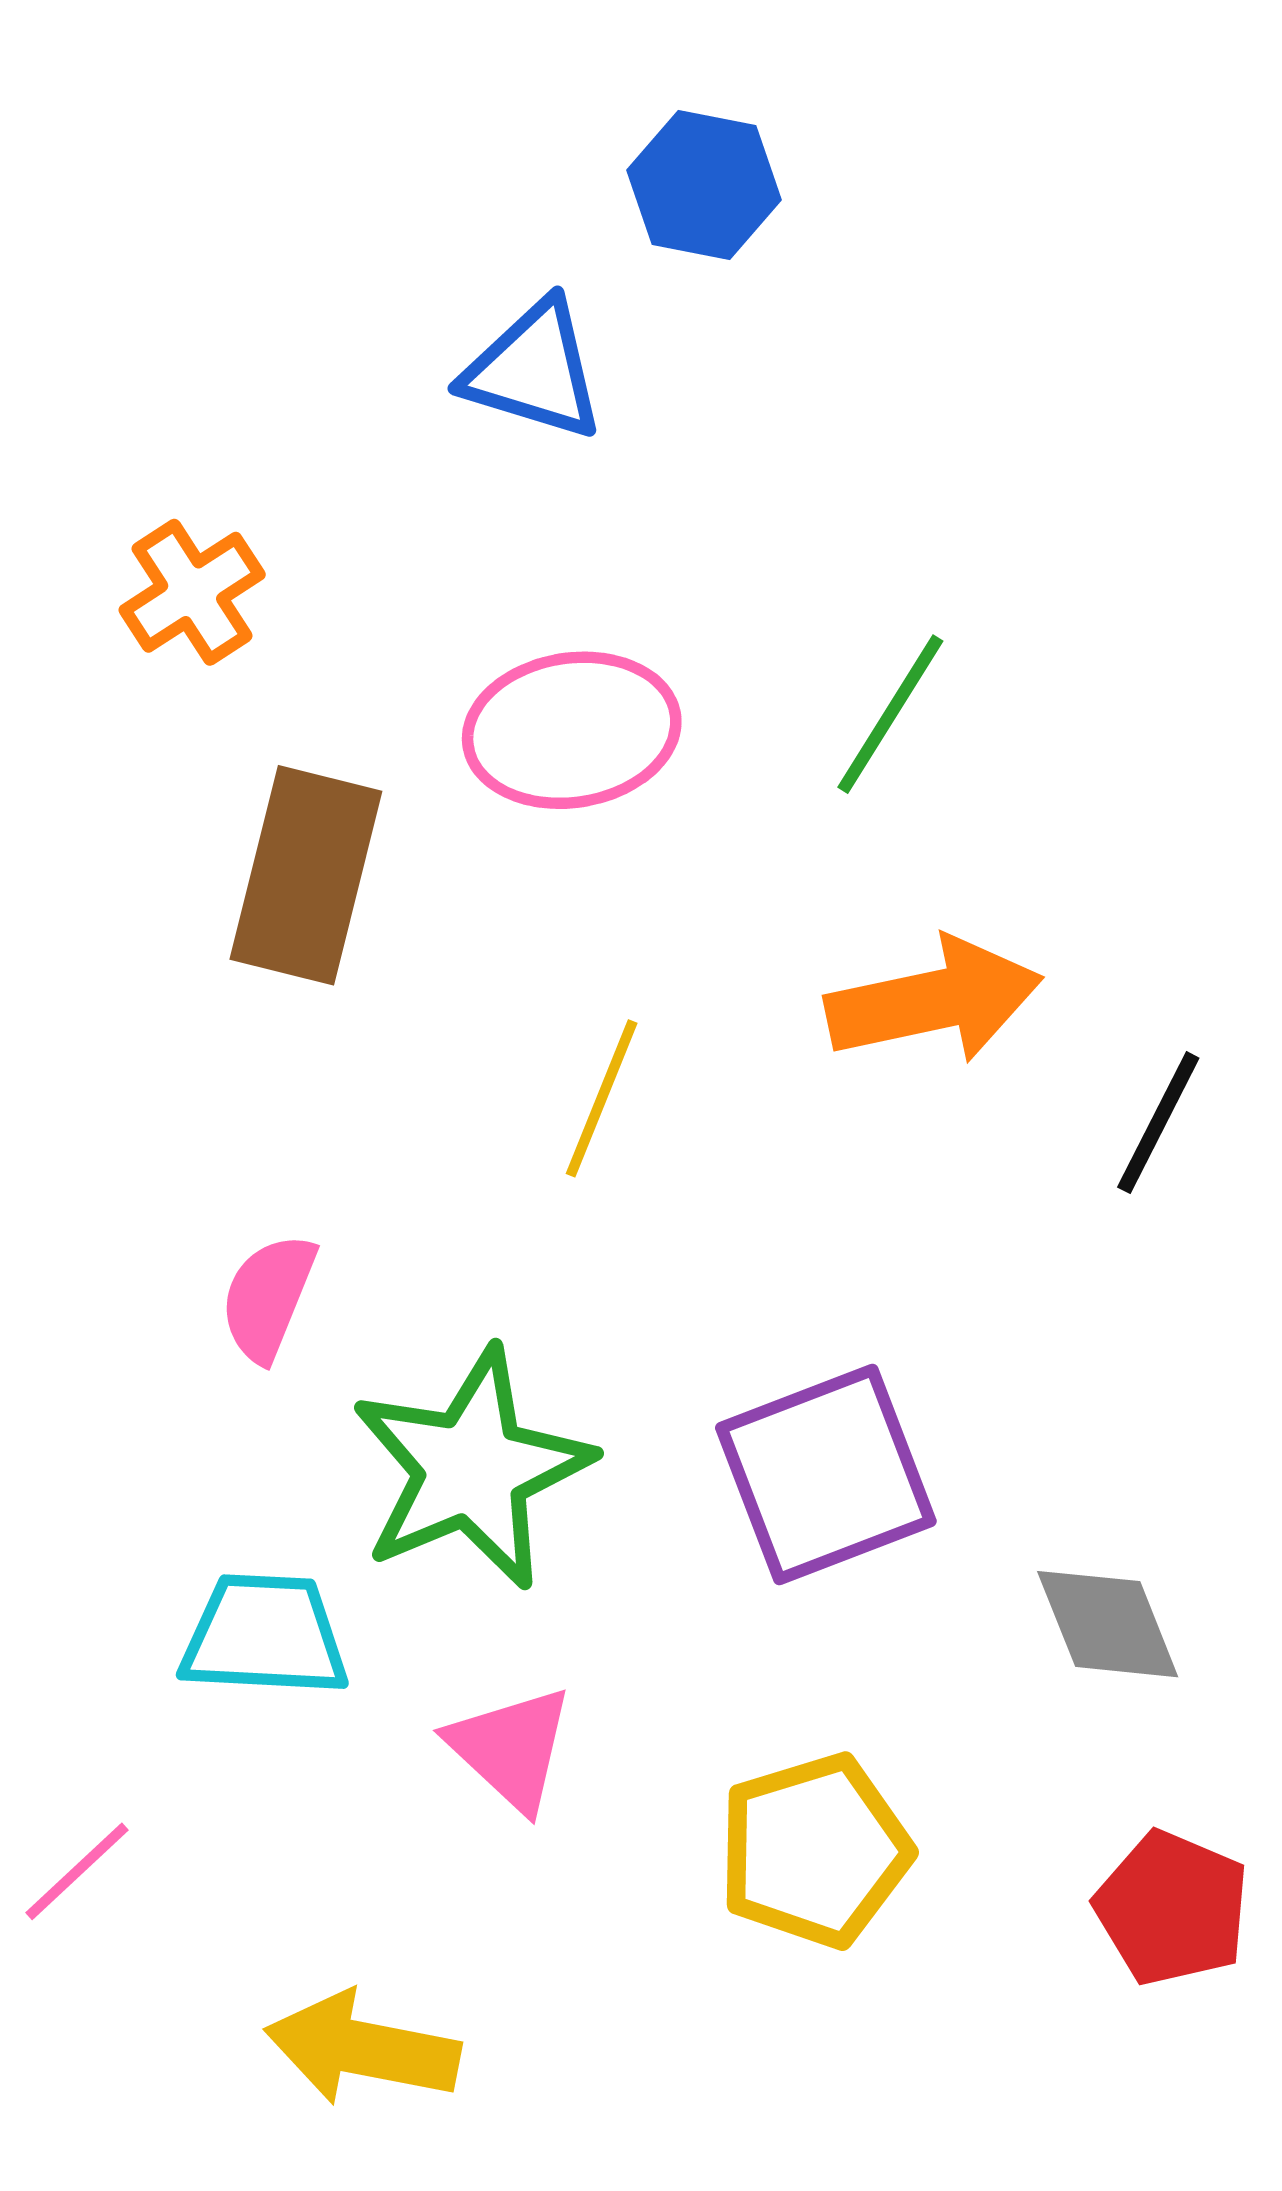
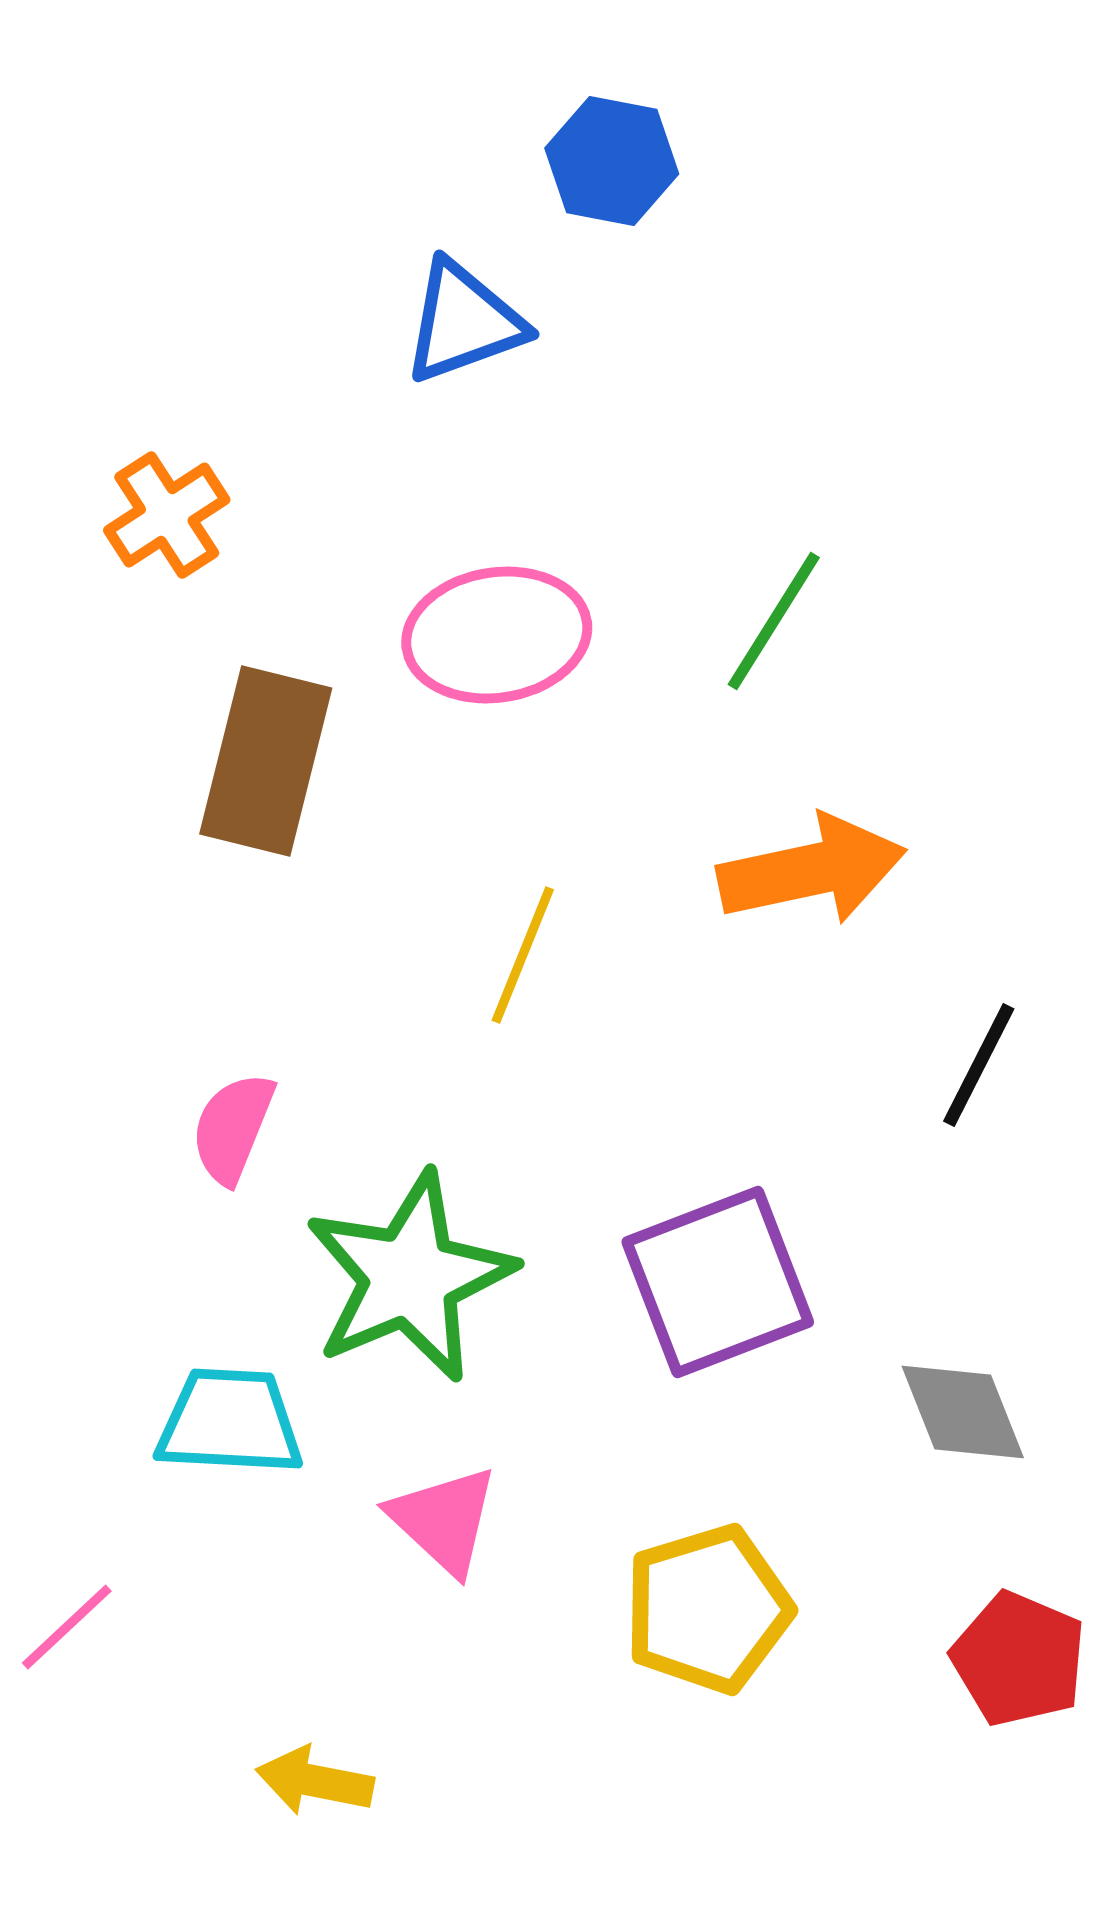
blue triangle: (534, 370) -> (464, 322), turned -37
black line: (1158, 1123) -> (979, 1065), moved
yellow arrow: (362, 2049) -> (315, 1781), size x0.7

